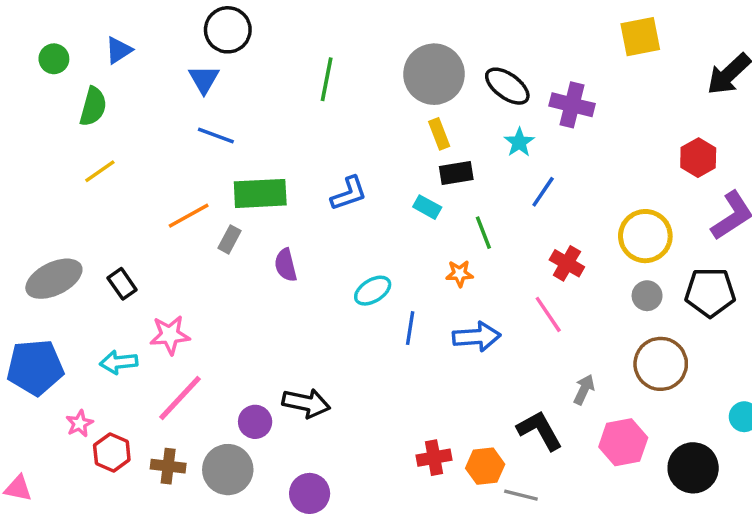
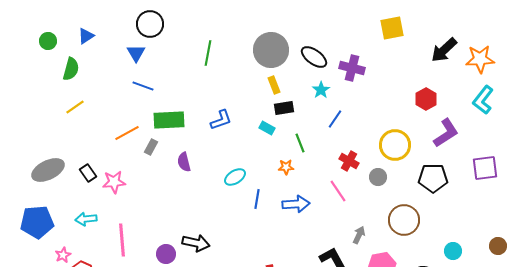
gray circle: (647, 296) -> (378, 177), moved
pink star: (170, 335) -> (114, 182), moved
pink line: (180, 398) -> (122, 240), turned -48

